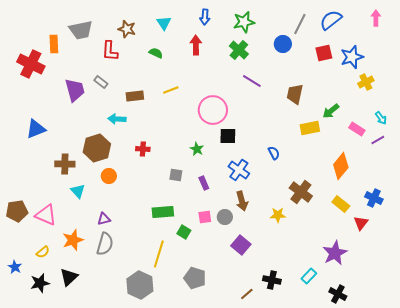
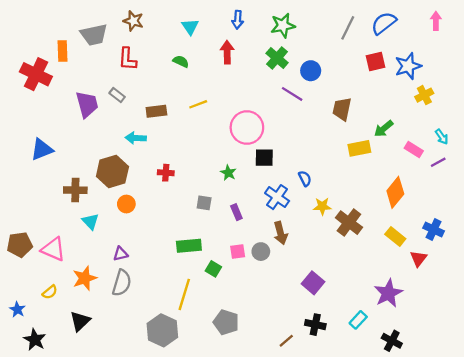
brown star: (127, 29) -> (133, 21), moved
blue circle: (283, 44) -> (311, 71), moved
blue semicircle: (274, 153) -> (305, 178), moved
yellow star: (278, 215) -> (322, 206), moved
purple square: (241, 245) -> (313, 283), moved
black star: (40, 283) -> (35, 340), moved, turned -30

